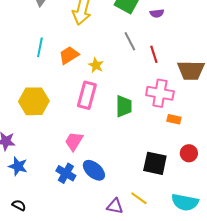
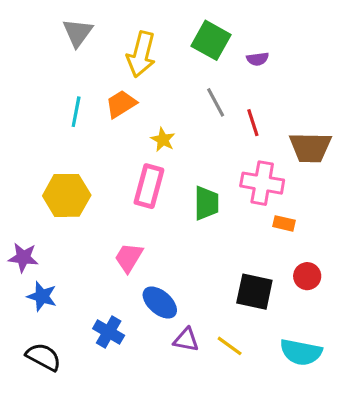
orange trapezoid: (69, 55) -> (121, 104), moved
blue cross: (66, 173) -> (109, 332), moved
black semicircle: (19, 205) -> (43, 357), size x1.6
purple triangle: (115, 206) -> (186, 340), moved

